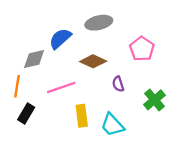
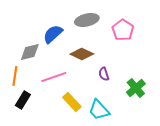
pink pentagon: (142, 49) -> (123, 30), moved
yellow rectangle: (82, 116) -> (72, 102), turned -36

